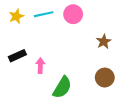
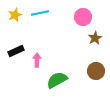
pink circle: (73, 14) -> (83, 17), moved
green semicircle: (62, 87) -> (57, 80), turned -150

